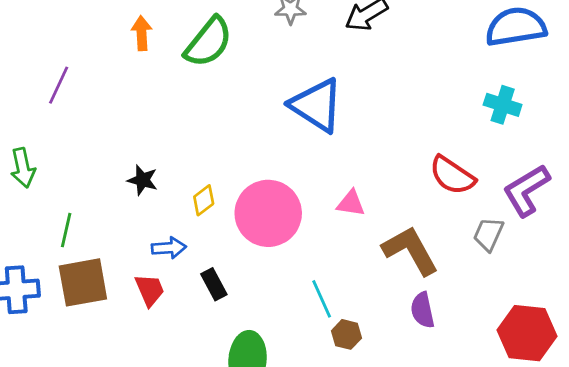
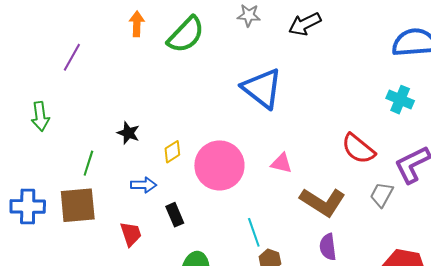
green line: (66, 230) -> (88, 163), moved
brown L-shape: (410, 251) -> (323, 202), turned 147
red trapezoid: (150, 290) -> (131, 234), moved

